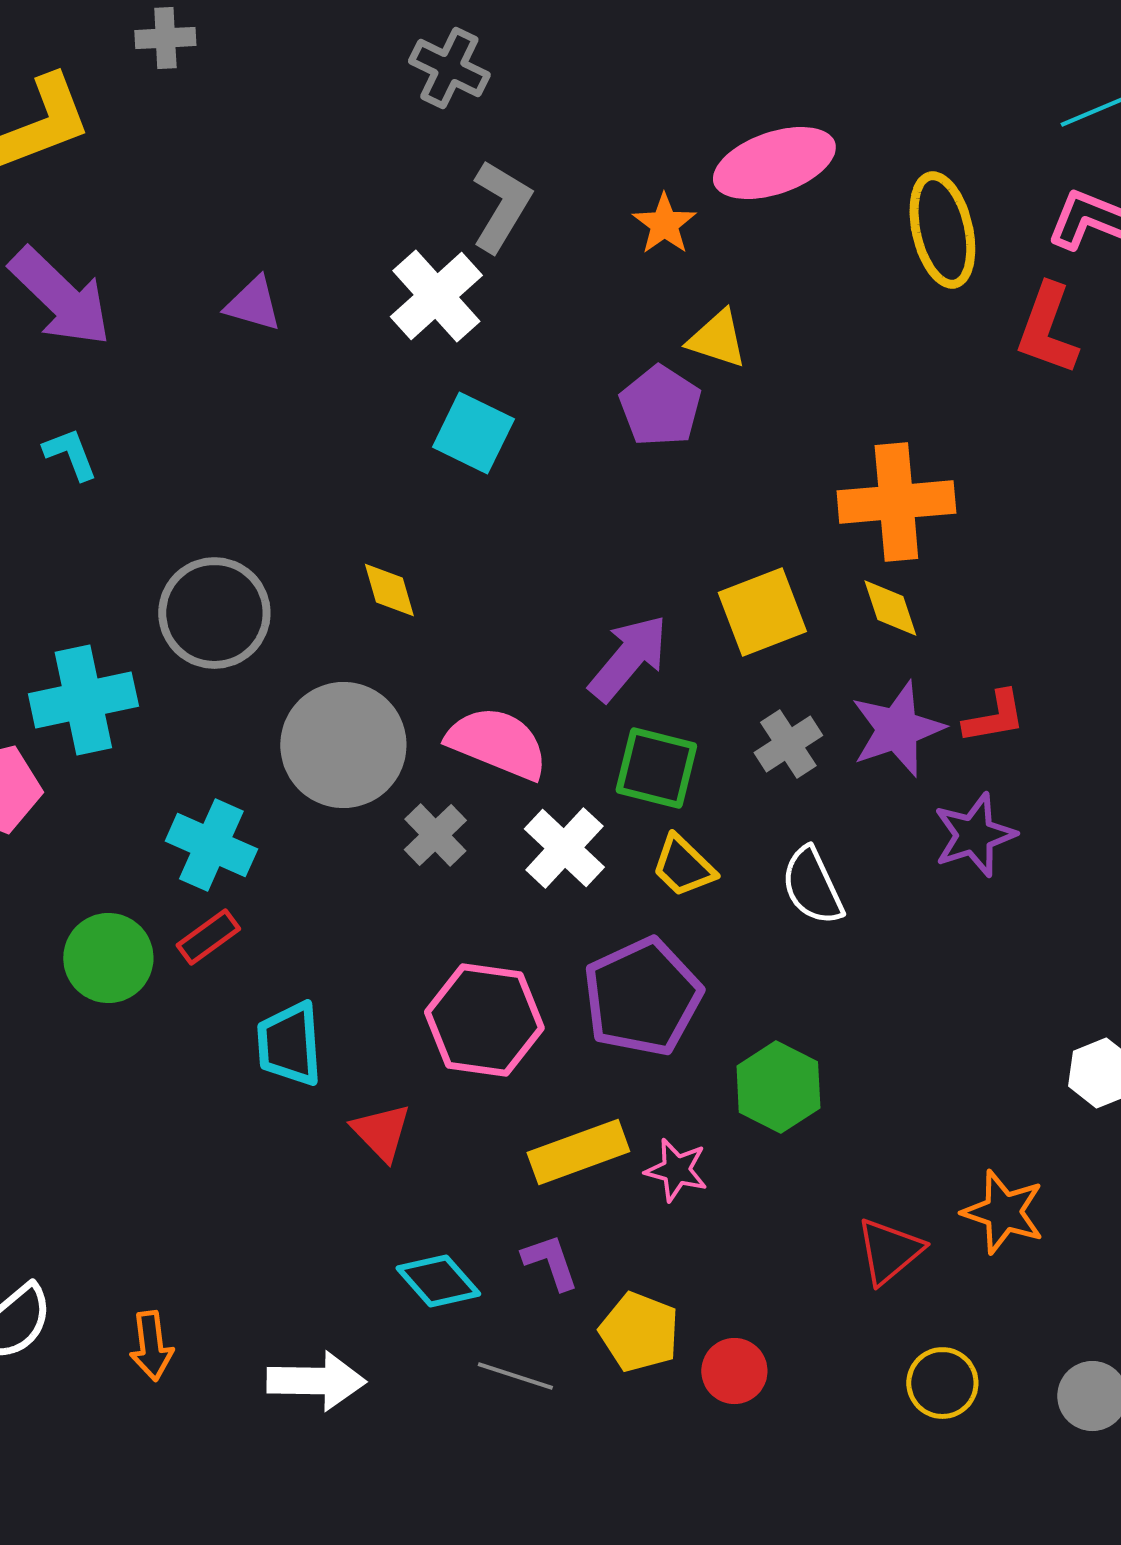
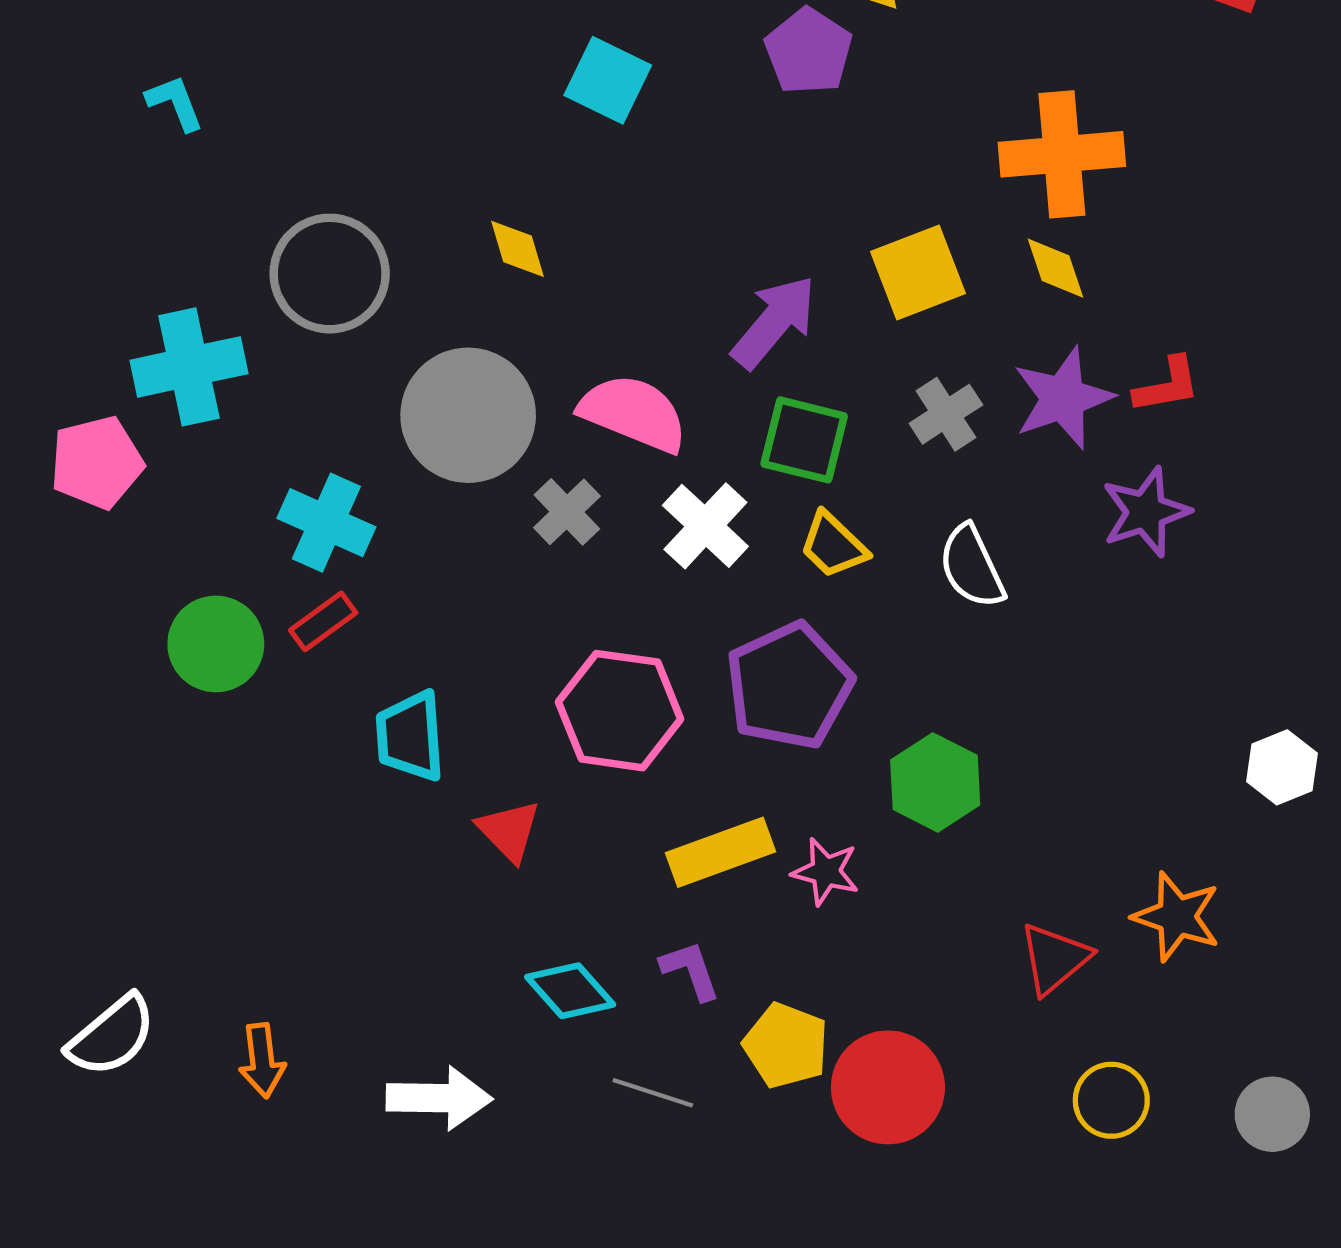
red circle: (734, 1371) -> (888, 1087), size x1.6

